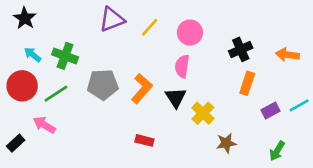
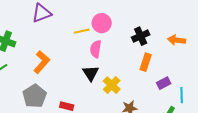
yellow line: (150, 27) -> (82, 31), moved, turned 35
gray pentagon: (103, 85) -> (35, 96), moved, turned -30
orange L-shape: (142, 88) -> (42, 62), moved
cyan line: (299, 105) -> (182, 95), moved, turned -63

